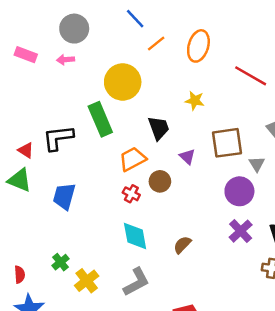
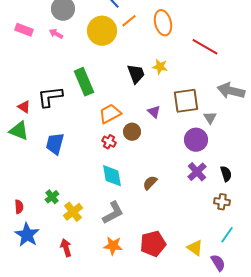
orange ellipse: (198, 46) -> (163, 23), turned -30
pink arrow: (66, 60) -> (56, 34), turned 32
yellow circle: (123, 82) -> (102, 31), moved
black trapezoid: (159, 128) -> (136, 74), moved

